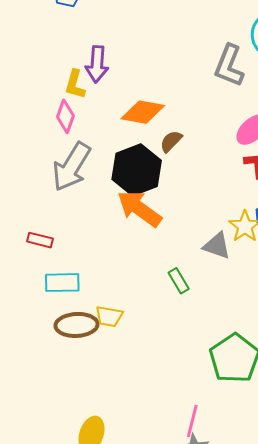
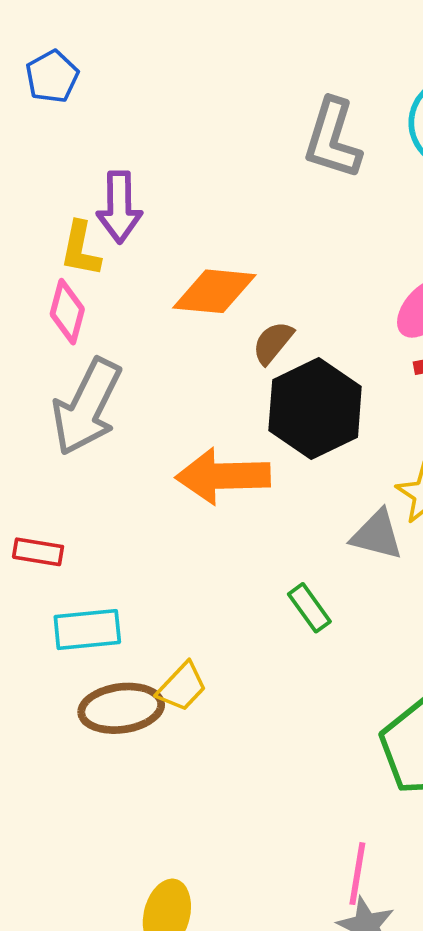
gray L-shape: (229, 66) -> (333, 139), moved
black hexagon: (137, 170) -> (315, 408), moved
orange arrow: (139, 209) -> (223, 476), turned -33
yellow trapezoid: (109, 316) -> (182, 687), turned -52

